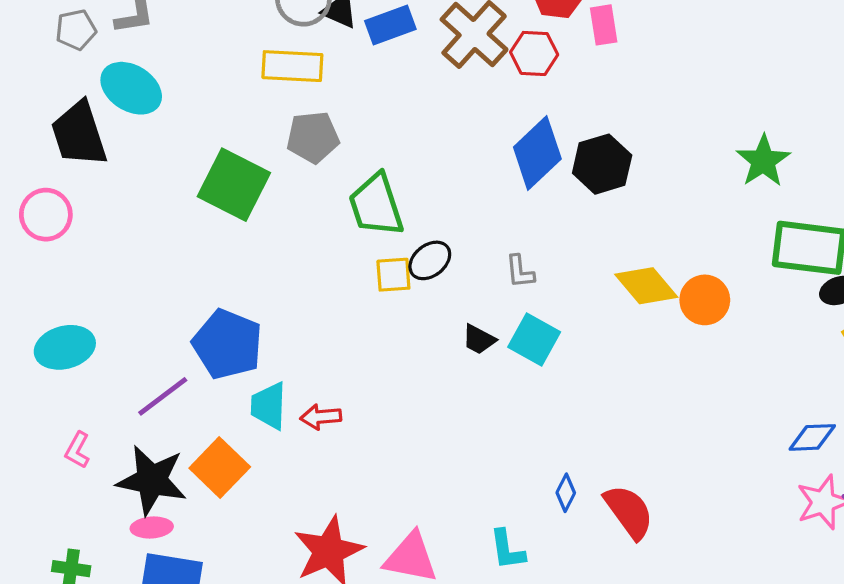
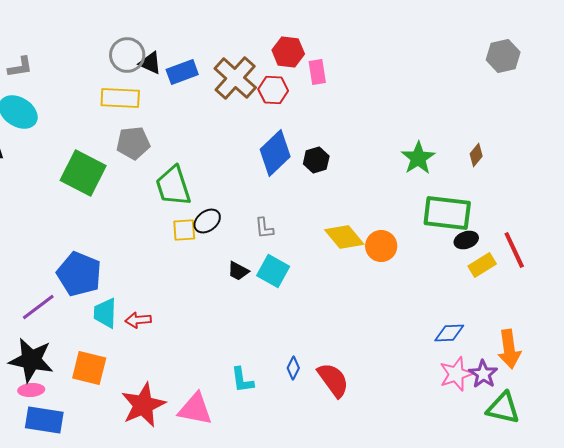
black hexagon: (602, 164) -> (316, 160), size x0.7
orange square: (220, 467) -> (89, 368), moved, turned -30
cyan L-shape: (507, 550) -> (242, 380), moved

